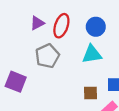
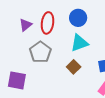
brown square: (90, 93) -> (74, 67), moved, turned -32

